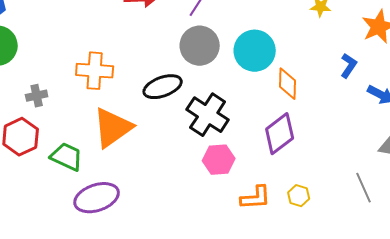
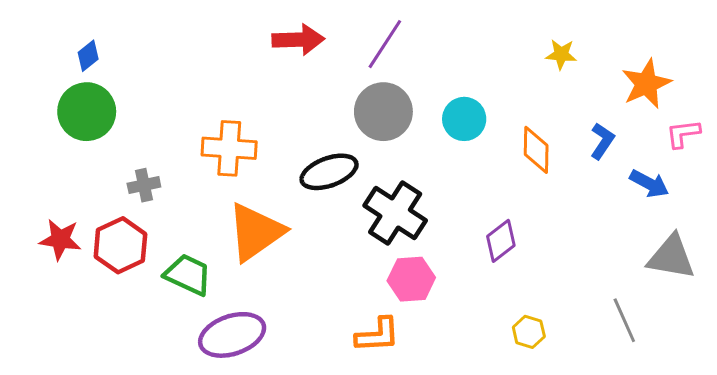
cyan circle: (255, 51) -> (464, 119), size x0.7
orange diamond: (288, 84) -> (536, 150), moved
purple diamond: (280, 134) -> (501, 241), size x0.7
orange L-shape: (256, 198) -> (378, 335), moved

